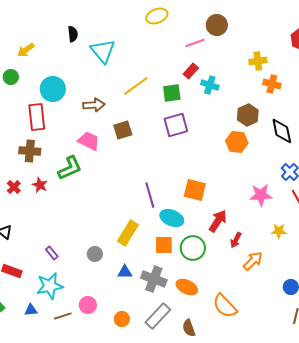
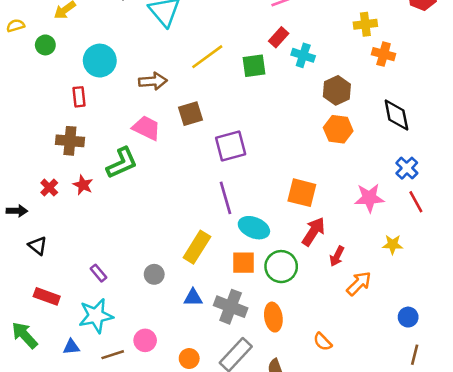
brown hexagon: (248, 115) -> (337, 90), moved
red rectangle: (37, 117) -> (79, 97), size x0.6
purple square: (176, 125) -> (231, 146), moved
orange square: (195, 190) -> (302, 193), moved
orange ellipse: (187, 287) -> (273, 317), turned 55
orange semicircle: (225, 306) -> (323, 342), size x0.6

